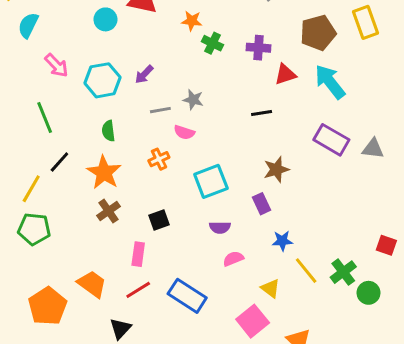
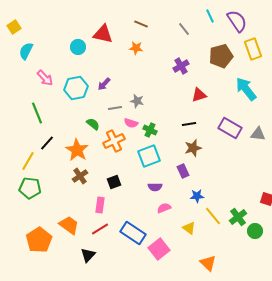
green cross: (212, 43) -> (150, 130), moved
purple cross: (259, 48) -> (181, 66), turned -35
red triangle: (285, 74) -> (199, 95), moved
cyan arrow: (330, 82) -> (246, 89), moved
black line: (262, 113) -> (189, 124), moved
green semicircle: (108, 131) -> (93, 124), moved, turned 136
orange cross: (159, 159) -> (114, 141), size x1.5
pink square: (253, 321) -> (159, 249), moved

